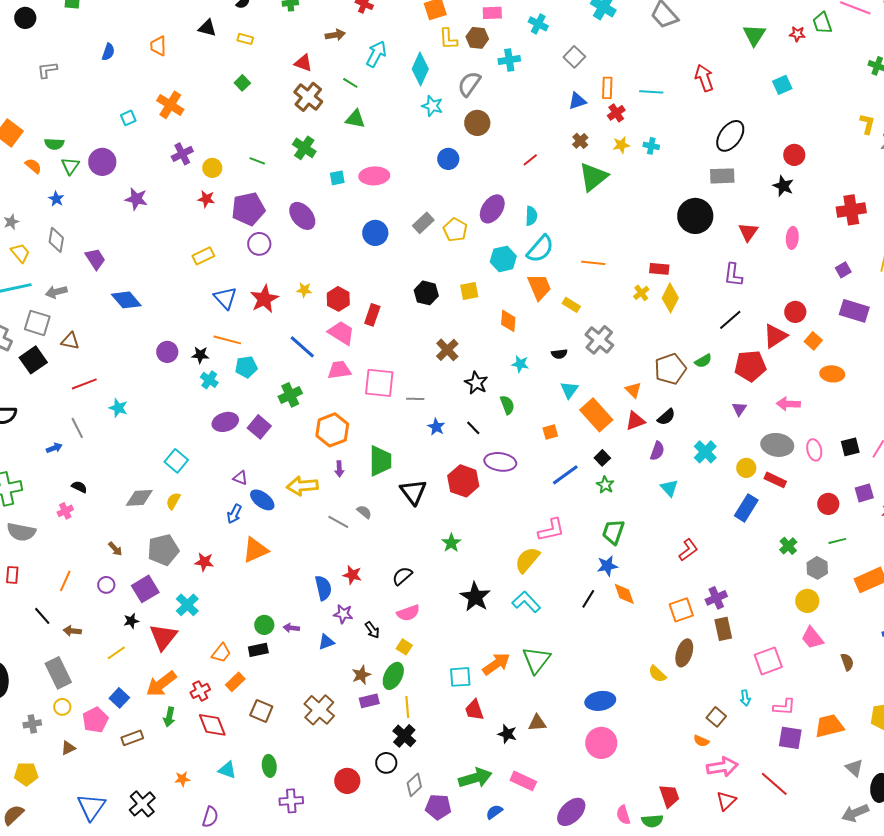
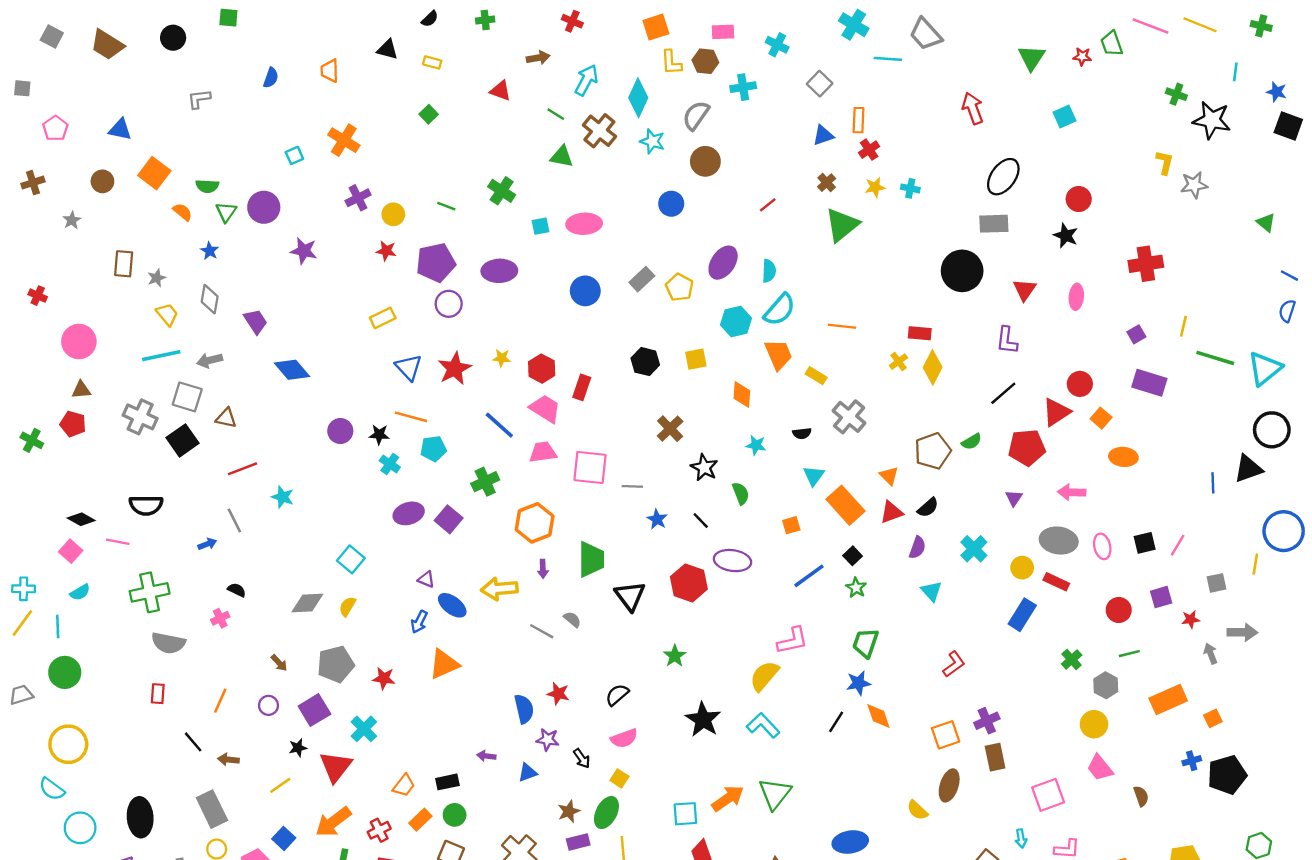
cyan line: (651, 92) -> (888, 59), moved
brown cross: (308, 97) -> (599, 131), moved
purple ellipse: (302, 216) -> (499, 271), turned -52
green circle: (264, 625) -> (455, 815), moved

